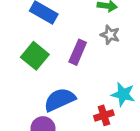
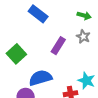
green square: (35, 56) -> (16, 54), moved

